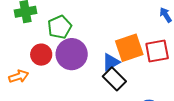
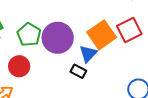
purple circle: (72, 54) -> (58, 38), moved
black rectangle: (114, 79) -> (78, 71), moved, size x0.7

